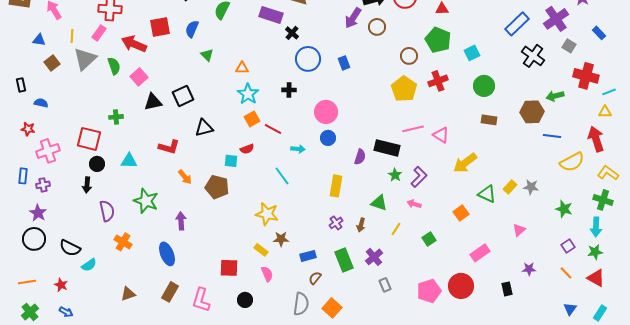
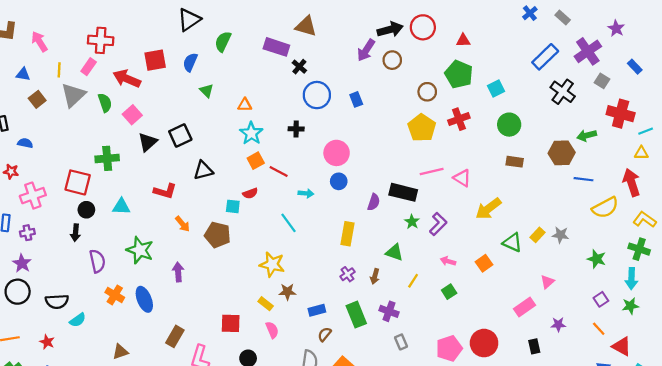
black triangle: (153, 102) -> (148, 142), turned -30
green cross: (116, 117) -> (107, 158), size x1.5
pink arrow: (414, 204) -> (448, 261), moved
black semicircle: (70, 248) -> (57, 302), turned -30
pink rectangle: (480, 253) -> (524, 307), moved
blue ellipse: (167, 254) -> (144, 299), moved
purple cross: (374, 257) -> (389, 311), turned -30
red triangle: (596, 278) -> (622, 346), moved
brown rectangle: (170, 292) -> (175, 336), moved

